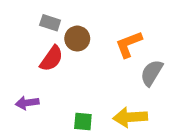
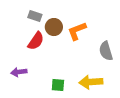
orange L-shape: (129, 44) -> (77, 31), moved
gray semicircle: (152, 73) -> (106, 51), turned -48

